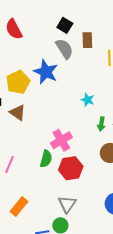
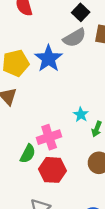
gray semicircle: (64, 49) -> (75, 38), turned 80
cyan star: (88, 100) -> (81, 115), moved

